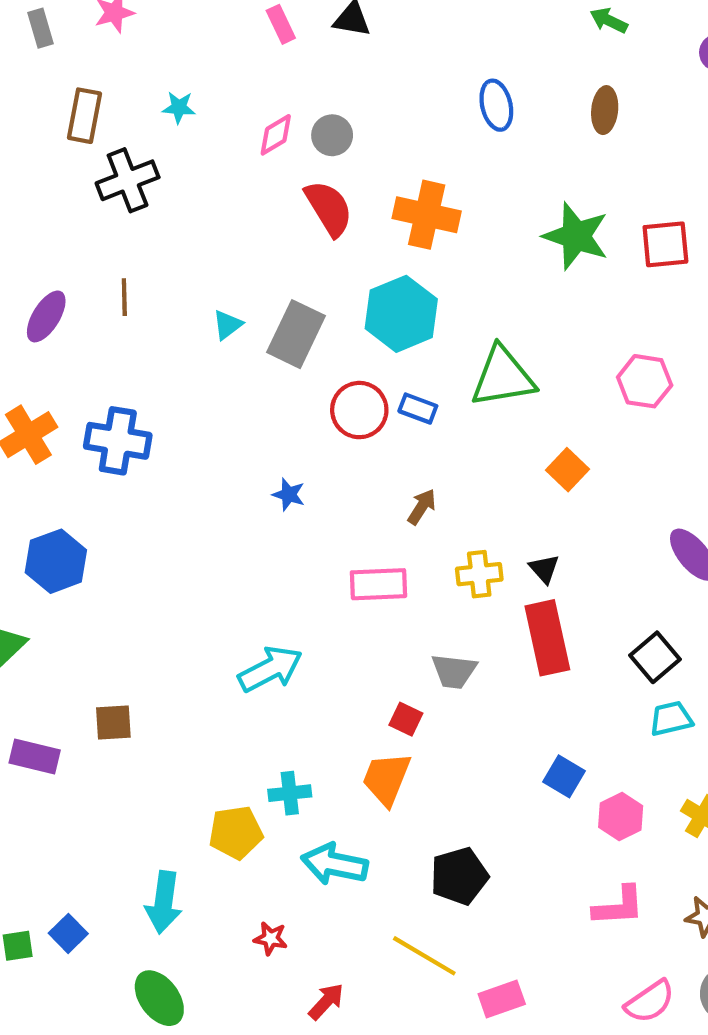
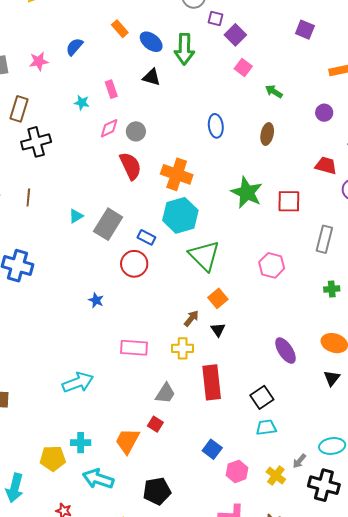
pink rectangle: (281, 24) -> (111, 89), moved
cyan star: (179, 107) -> (82, 103), moved
cyan hexagon: (401, 314) -> (180, 215), moved
green triangle: (503, 377) -> (204, 256), turned 48
blue rectangle: (418, 409) -> (146, 237), moved
orange square: (567, 470) -> (218, 298), moved
brown arrow: (422, 507) -> (191, 318), moved
black triangle: (544, 569) -> (218, 330), moved
gray trapezoid: (454, 671) -> (165, 393), turned -70
red square: (406, 719) -> (155, 424), moved

